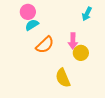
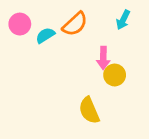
pink circle: (28, 12) -> (20, 24), moved
orange semicircle: (45, 45) -> (75, 24), moved

